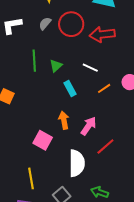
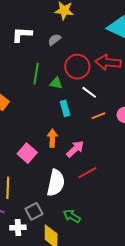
red circle: (71, 24) -> (77, 67), moved
green triangle: (56, 66) -> (56, 83), turned 40

